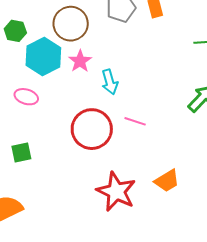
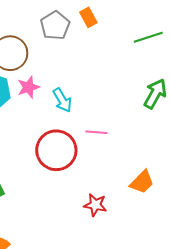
pink star: (80, 61) -> (28, 87), turned 30
red star: (116, 192) -> (95, 205), size x0.6

